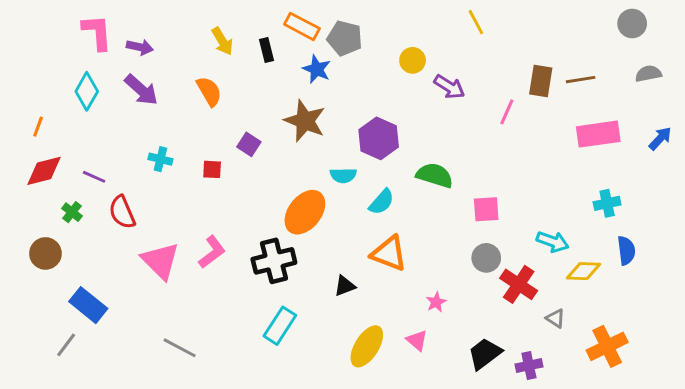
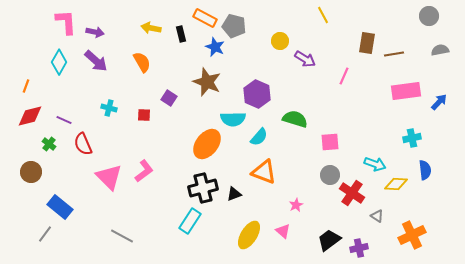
yellow arrow: (222, 41) -> (151, 28), turned 132
brown rectangle: (541, 81) -> (367, 43), moved
blue arrow: (660, 138) -> (439, 102), moved
cyan semicircle: (343, 175) -> (233, 119), size x1.4
black cross: (274, 261) -> (203, 188), moved

